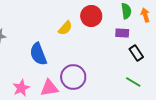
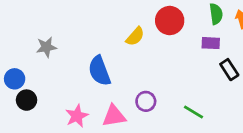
purple circle: (73, 77) -> (146, 101), size x0.6
green line: (133, 82) -> (194, 112), moved

